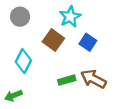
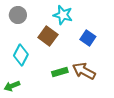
cyan star: (70, 17) -> (63, 15), turned -30
blue square: (88, 42) -> (88, 38), moved

